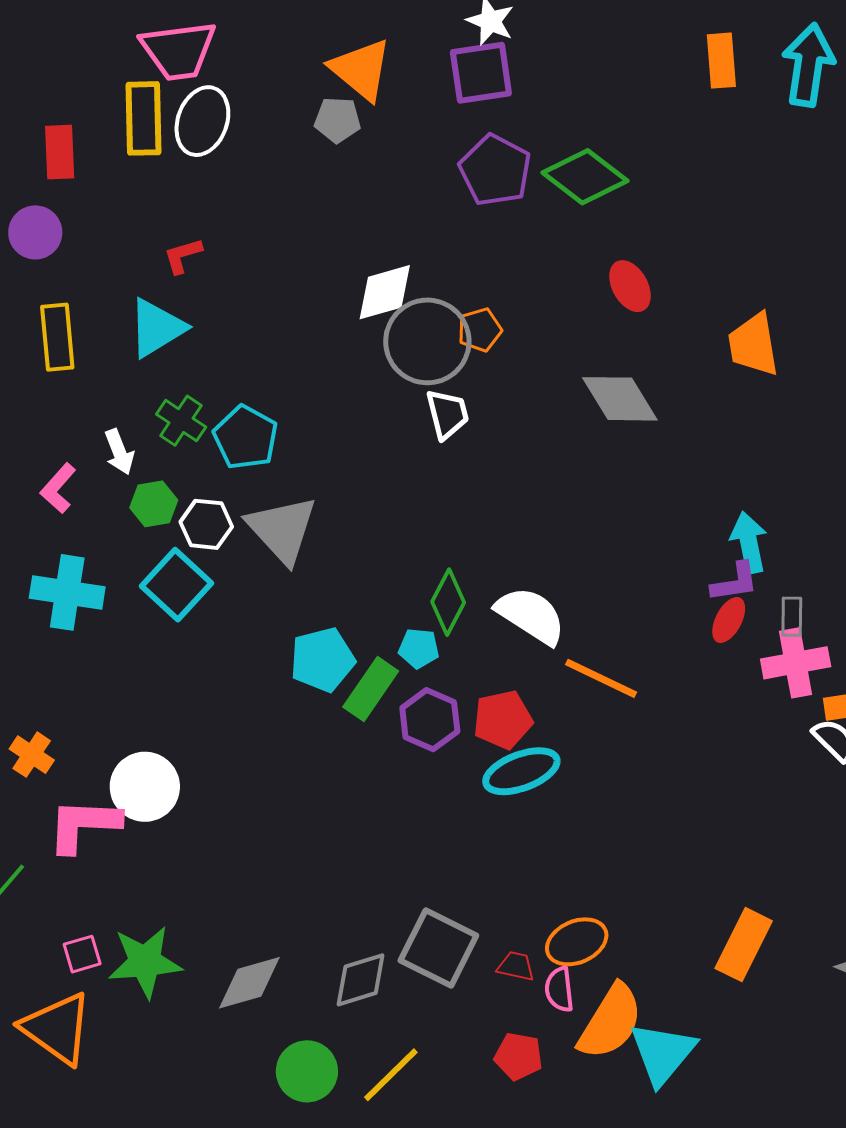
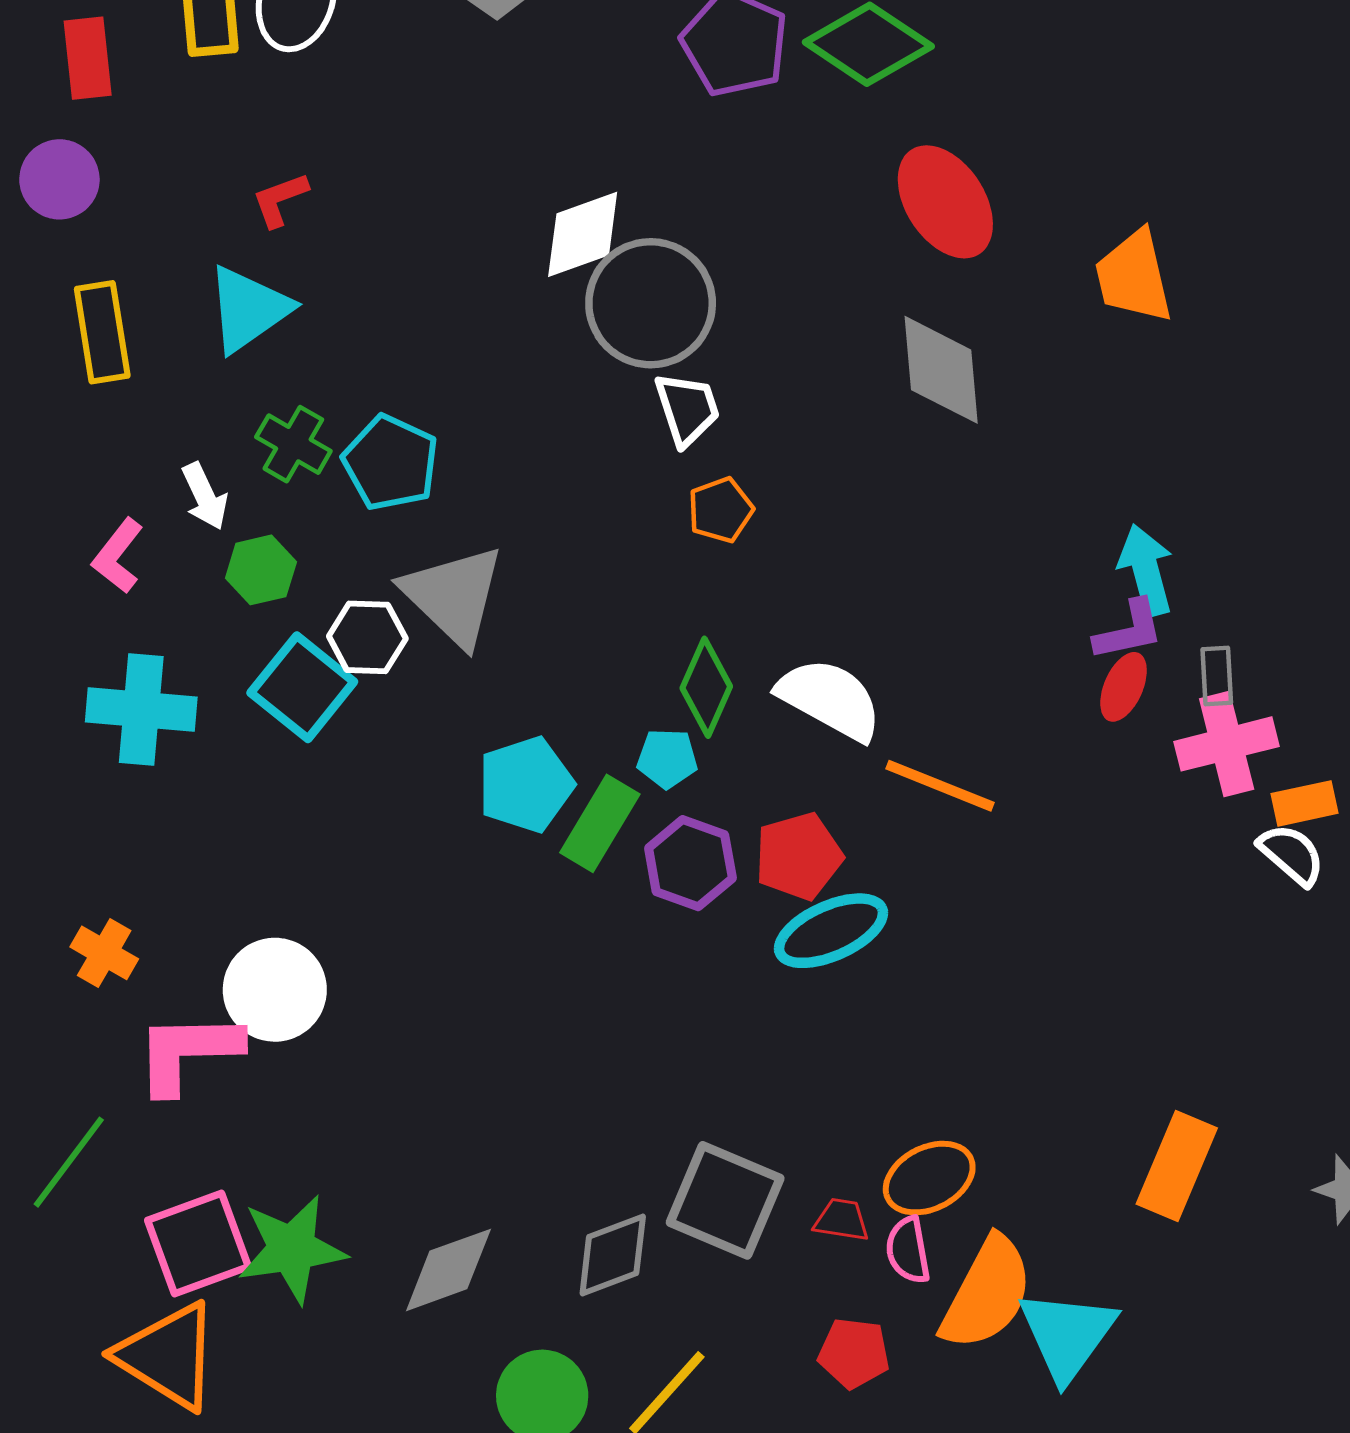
red ellipse: (630, 286) -> (945, 202), size x1.5
orange pentagon: (480, 330) -> (721, 510), moved
gray diamond: (620, 399) -> (941, 370), turned 30
white hexagon: (206, 524) -> (367, 637), moved
pink square: (82, 954) -> (198, 1243), size x1.8

